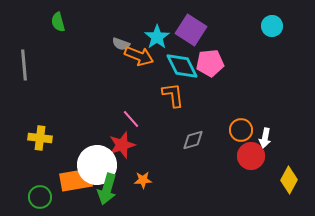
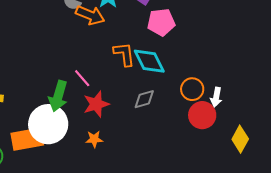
cyan diamond: (182, 66) -> (149, 61), moved
red star: (122, 145) -> (96, 104), moved
green arrow: (107, 189) -> (58, 96), moved

